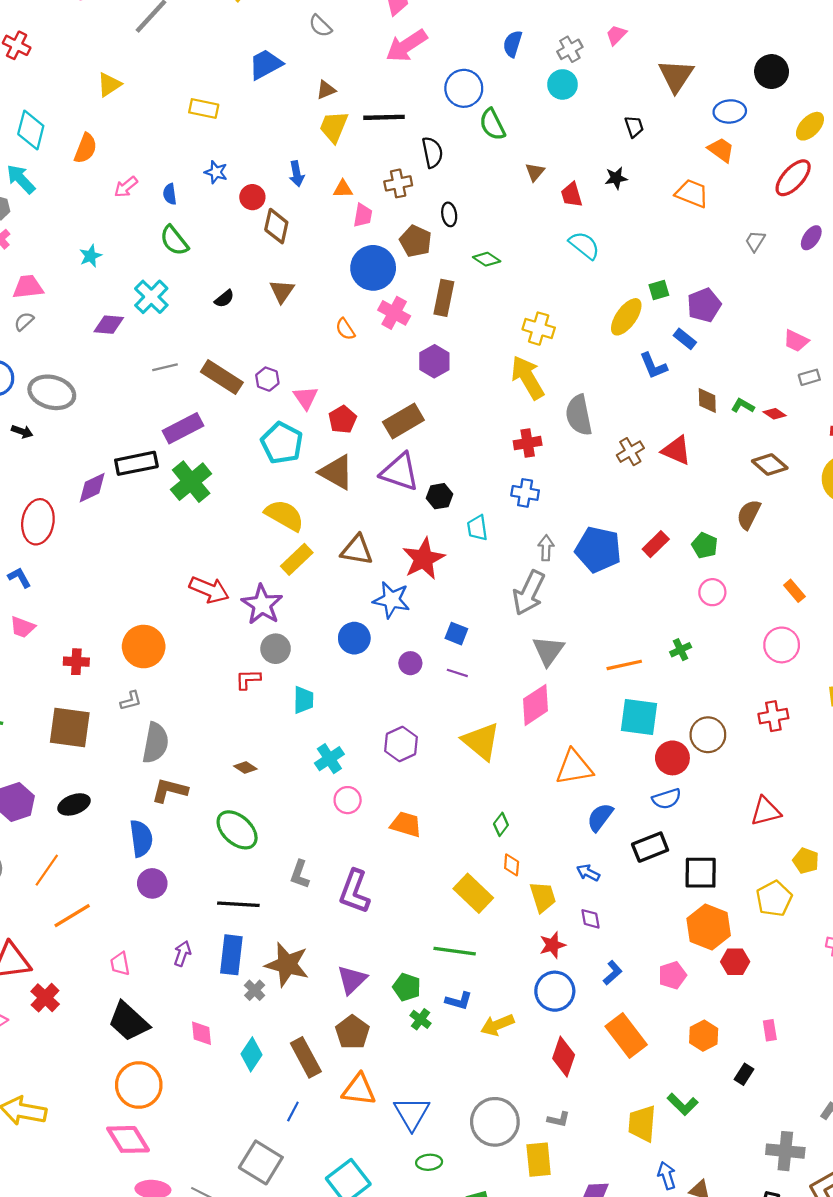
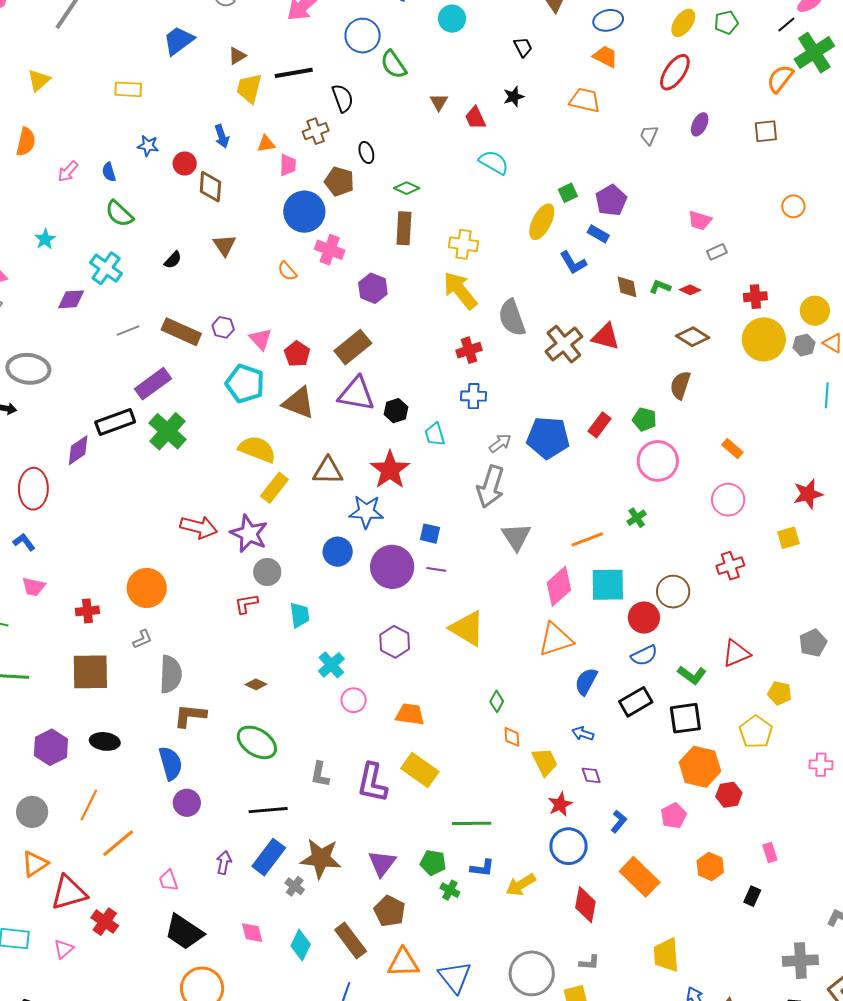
brown rectangle: (444, 298) -> (404, 228), moved
brown cross: (630, 452) -> (564, 344), size x1.5
gray arrow: (546, 548) -> (500, 443), turned 60
pink circle: (712, 592) -> (658, 461), size x1.6
purple circle: (410, 663) -> (392, 567), size x2.0
pink diamond: (535, 705) -> (559, 586), moved
black ellipse: (74, 804) -> (105, 741), turned 36
yellow rectangle: (473, 893) -> (420, 770), moved
blue rectangle: (231, 955) -> (269, 857), turned 39
green L-shape: (683, 1104) -> (692, 675), moved

